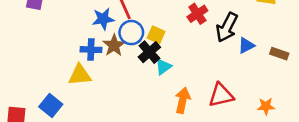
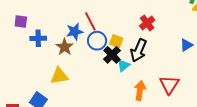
black arrow: (227, 27) -> (139, 50), moved
brown star: (114, 45) -> (65, 47), moved
blue cross: (91, 50) -> (38, 38), moved
red triangle: (221, 95) -> (169, 85), turned -40

